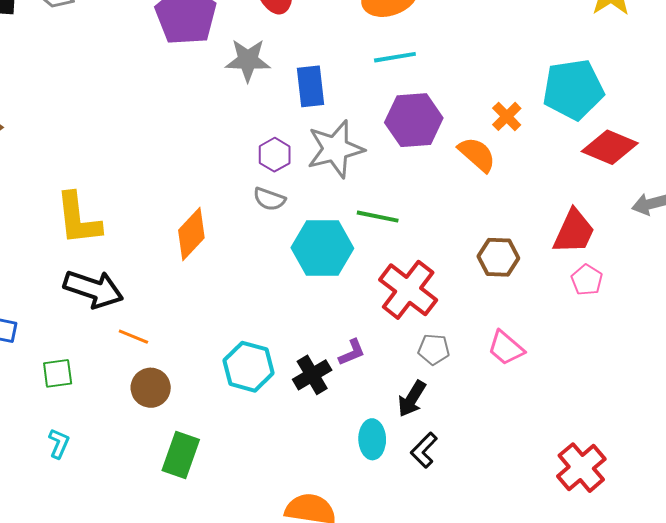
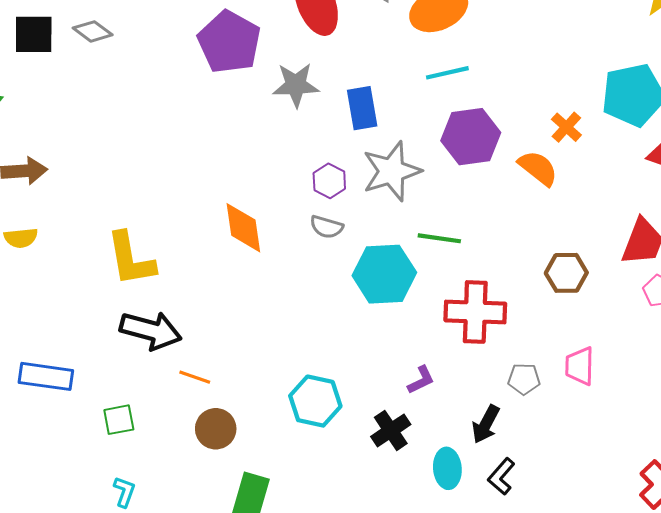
orange diamond: (191, 234) -> (243, 228), moved, turned -48
red cross: (408, 290) -> (475, 312), turned -32
pink trapezoid: (506, 348) -> (580, 366), turned 54
gray pentagon: (434, 349) -> (524, 379), moved
black cross: (312, 375) -> (391, 430), moved

